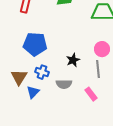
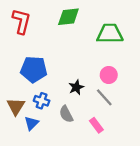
gray line: (98, 69) -> (104, 97), turned -36
gray semicircle: (64, 84) -> (66, 114), turned 63

